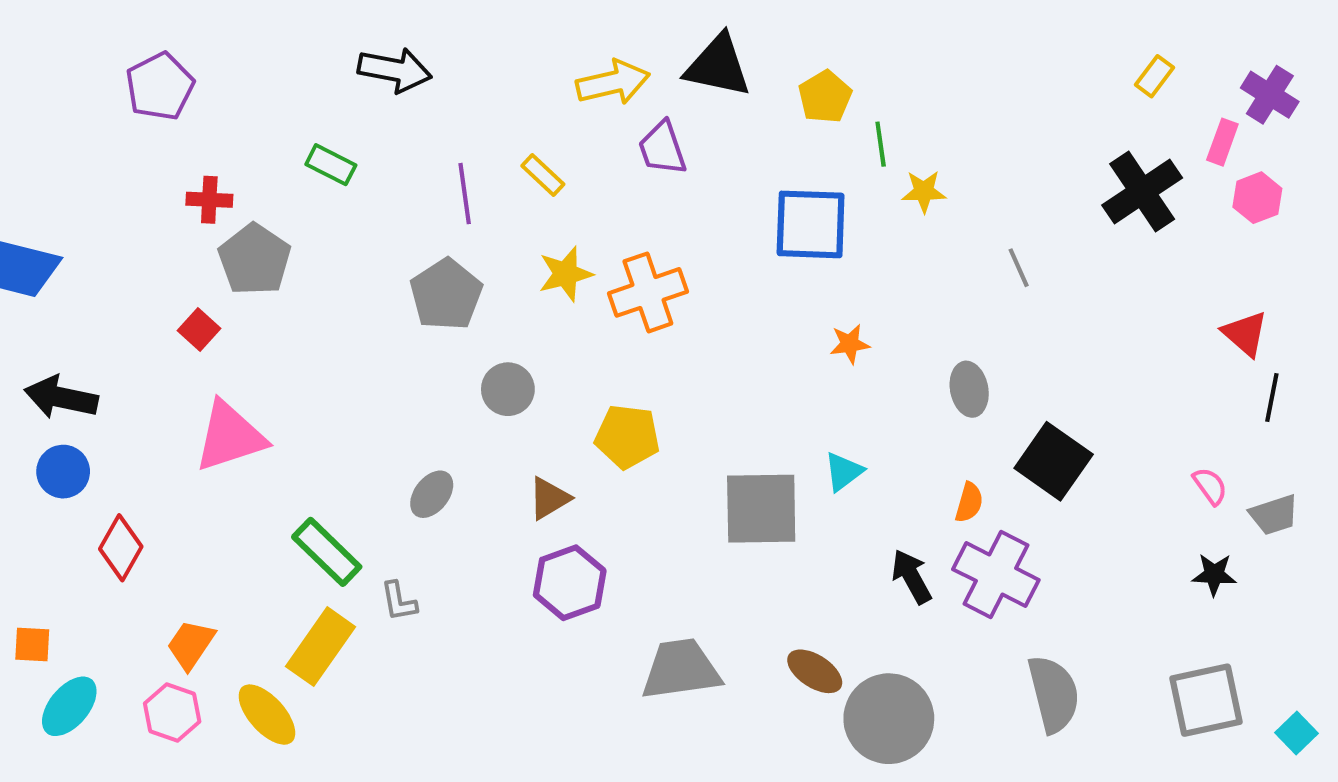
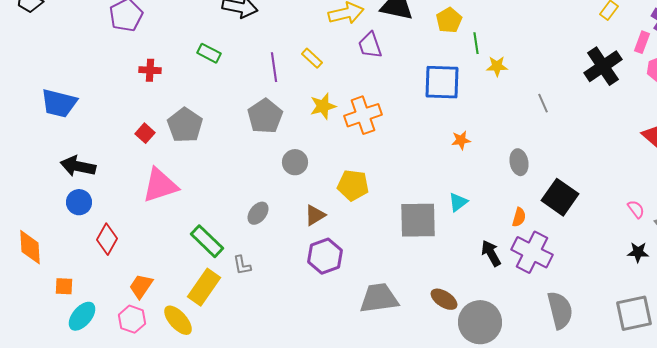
gray pentagon: (255, 259) -> (185, 125), moved

